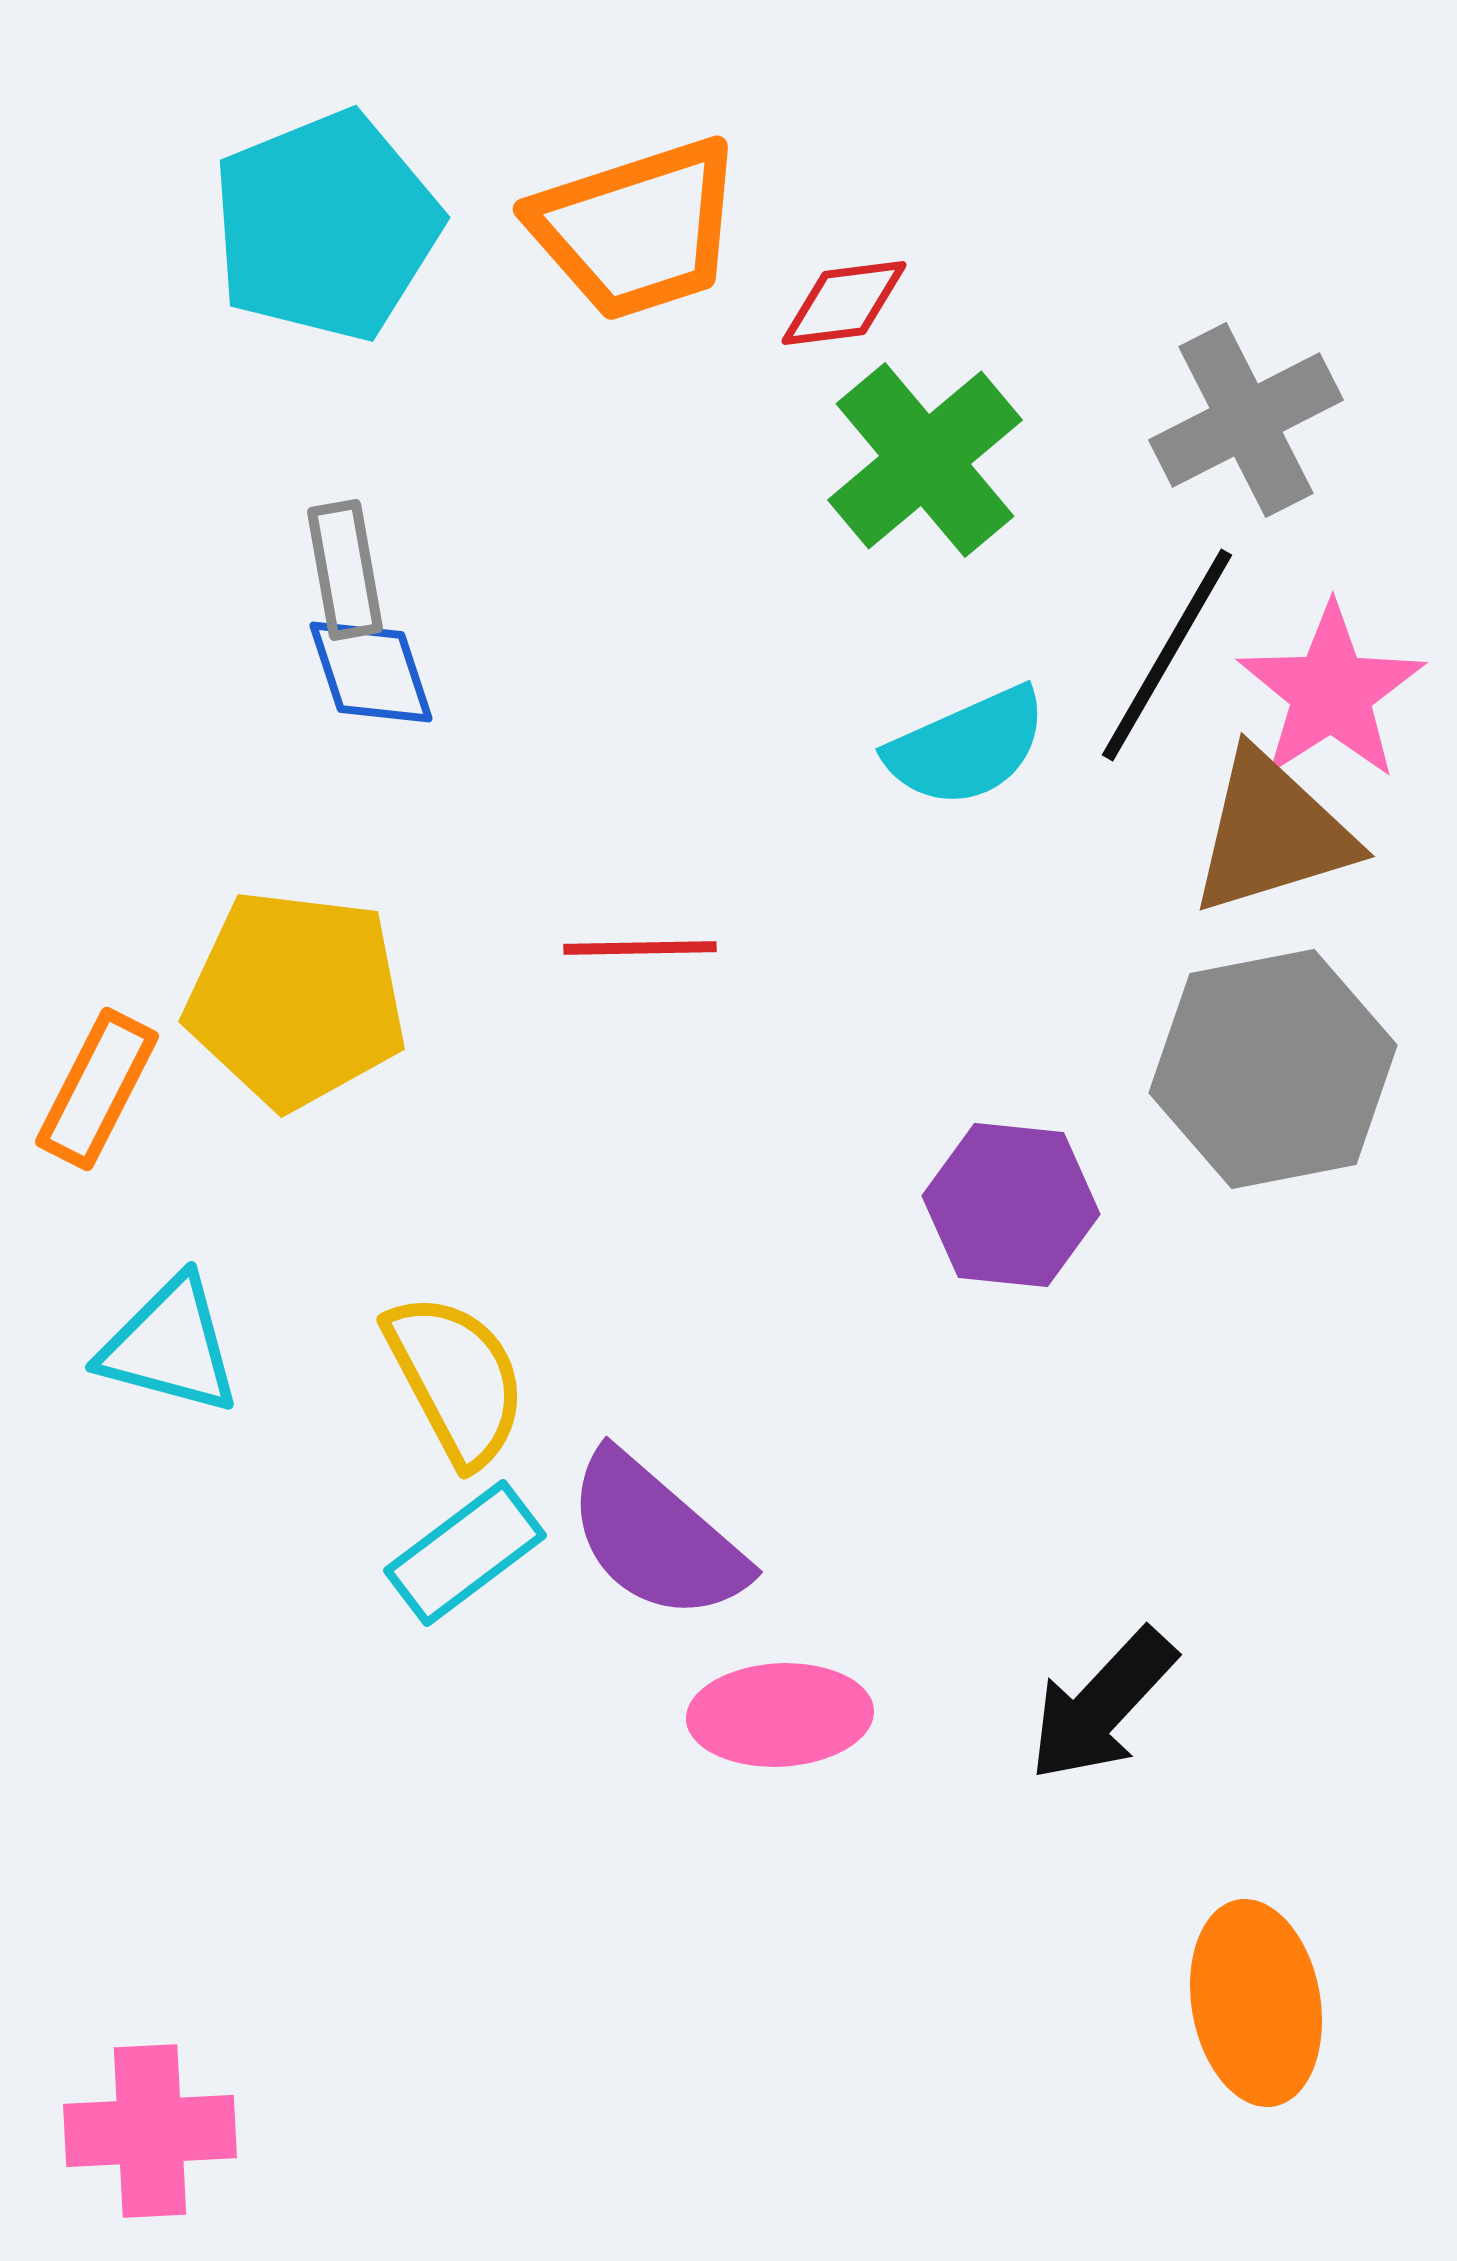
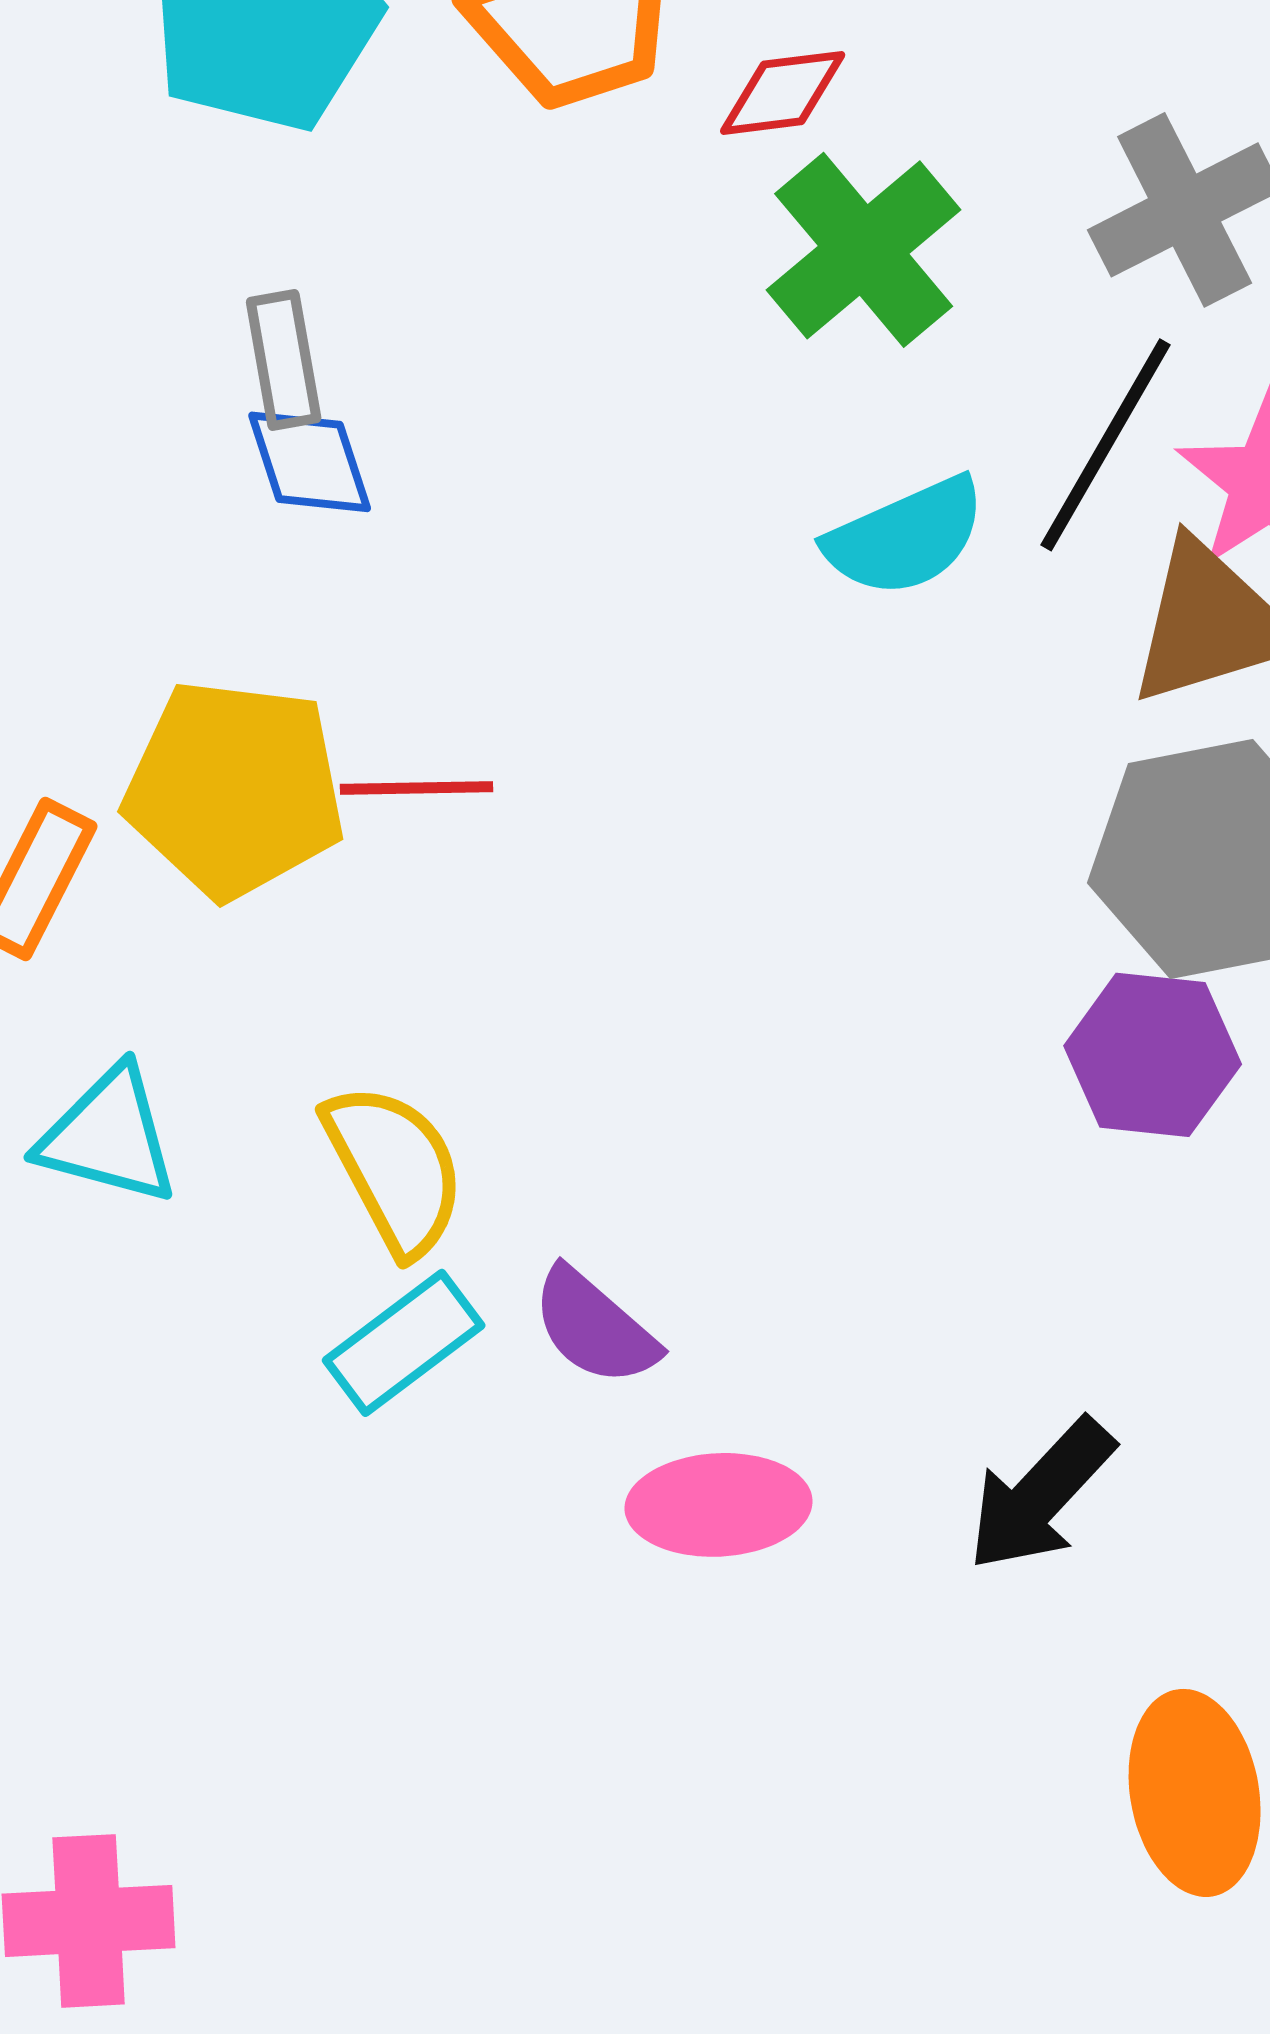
red line: (640, 948) -> (417, 788), moved
purple hexagon: (1011, 1205) -> (1153, 1055), moved
purple semicircle: (656, 1537) -> (595, 1327), size x0.7

